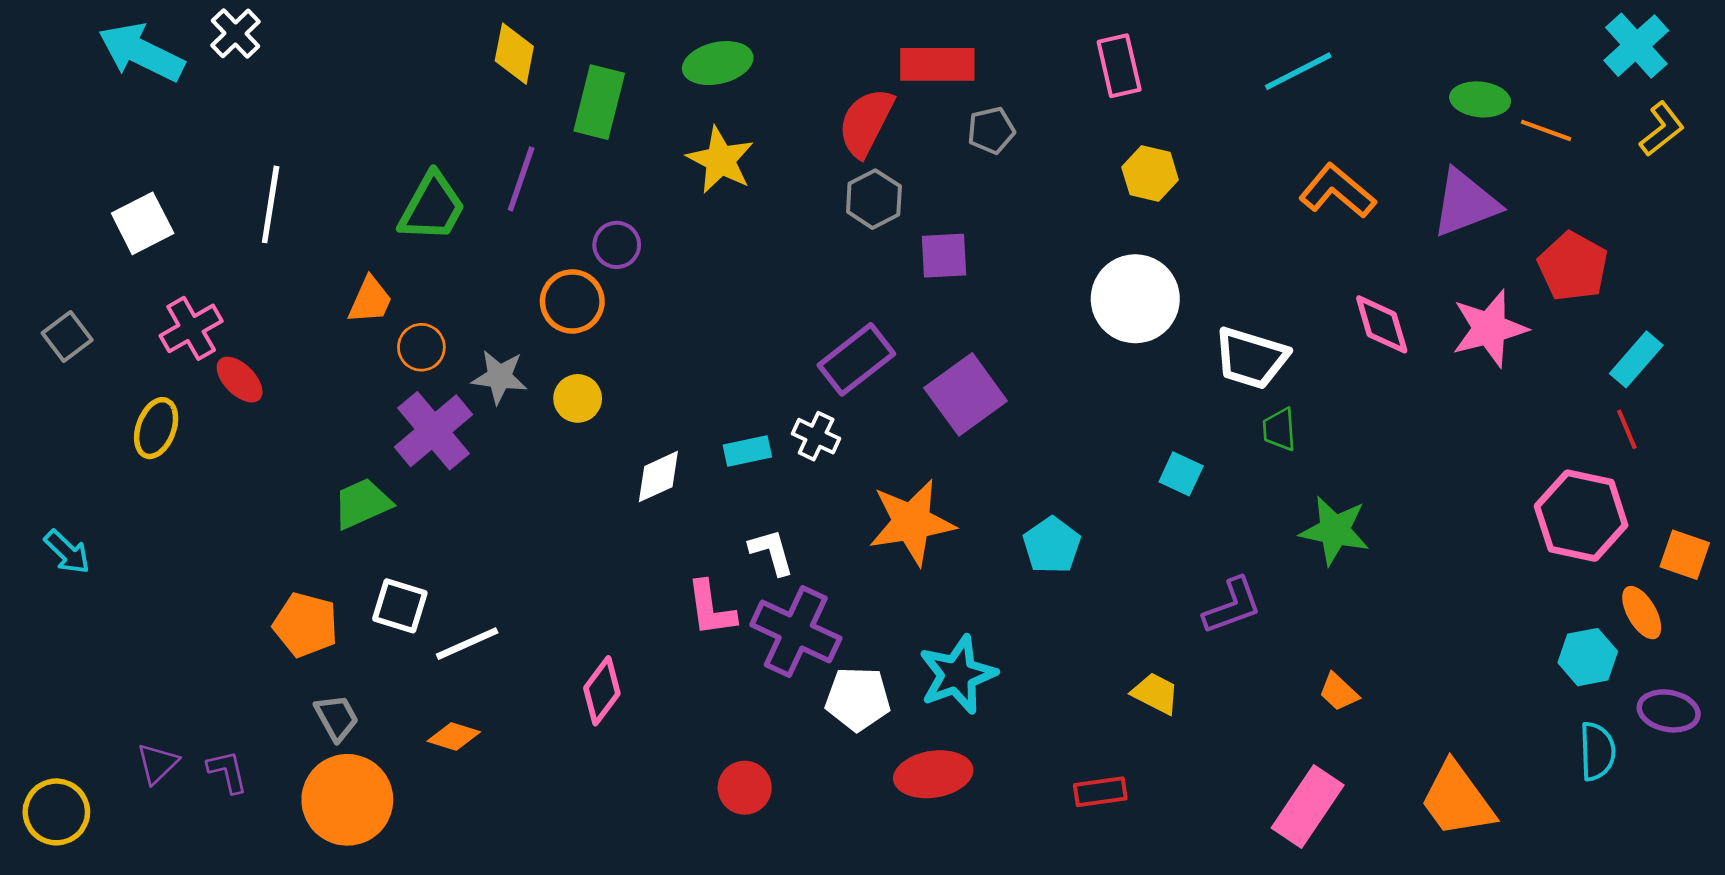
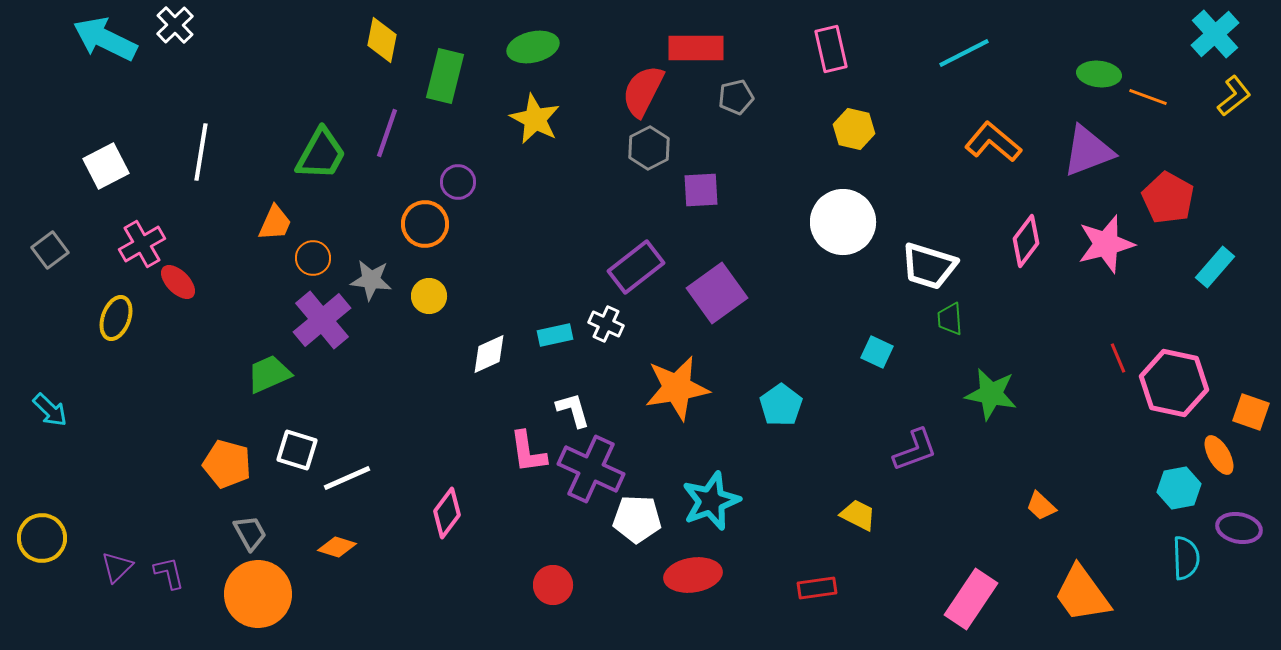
pink diamond: (1382, 324) -> (1026, 241), turned 54
red line: (1627, 429) -> (1118, 358), moved
orange trapezoid: (1339, 692) -> (1041, 506), moved
yellow circle: (56, 812) -> (42, 538), moved

